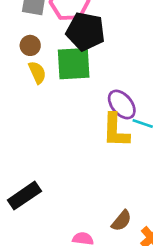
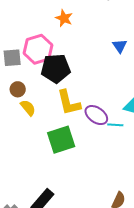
green square: (74, 64) -> (61, 140), moved
yellow L-shape: (116, 130) -> (69, 103), moved

